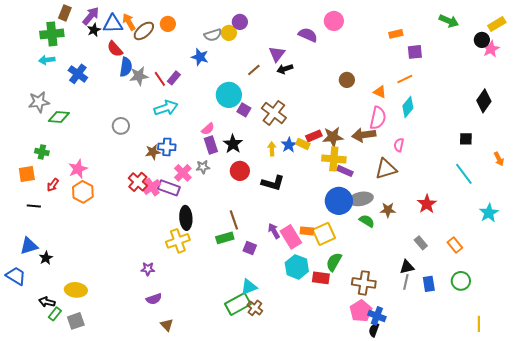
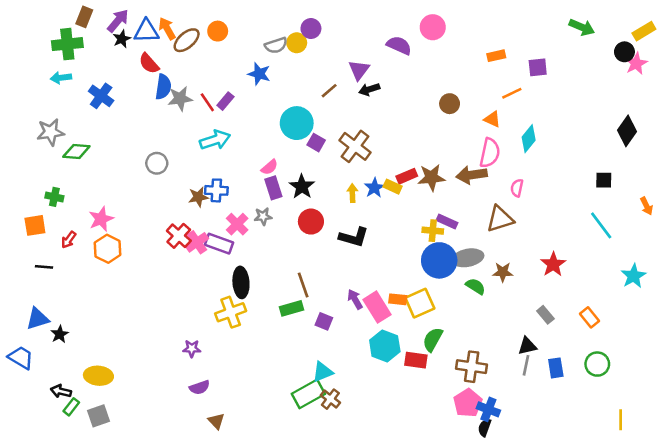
orange rectangle: (396, 34) -> (496, 56), moved
orange line: (405, 79) -> (512, 93), moved
yellow cross: (334, 159) -> (433, 231), moved, size x0.7

